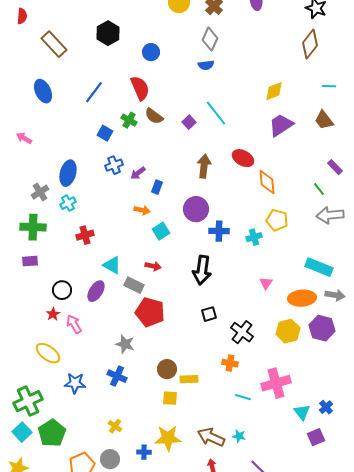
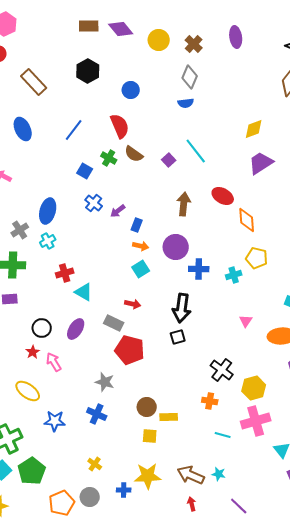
blue cross: (114, 165) -> (94, 203), turned -30
orange arrow: (142, 210) -> (141, 246), moved
cyan triangle: (112, 265) -> (84, 292), moved
black square: (209, 314) -> (178, 337), moved
yellow hexagon: (288, 331) -> (254, 388), moved

